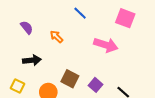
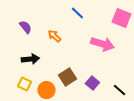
brown square: (70, 79) -> (67, 77), turned 30
yellow square: (17, 86) -> (24, 84), moved

